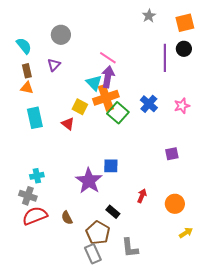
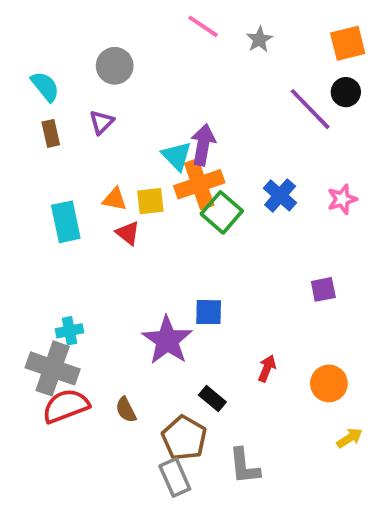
gray star: (149, 16) -> (259, 39), moved
pink line: (108, 58) -> (203, 26), moved
purple line: (165, 58) -> (310, 109), turned -44
orange triangle: (27, 88) -> (115, 199), moved
yellow square: (80, 107) -> (150, 201), turned -35
gray cross: (28, 196) -> (53, 368), size x1.5

